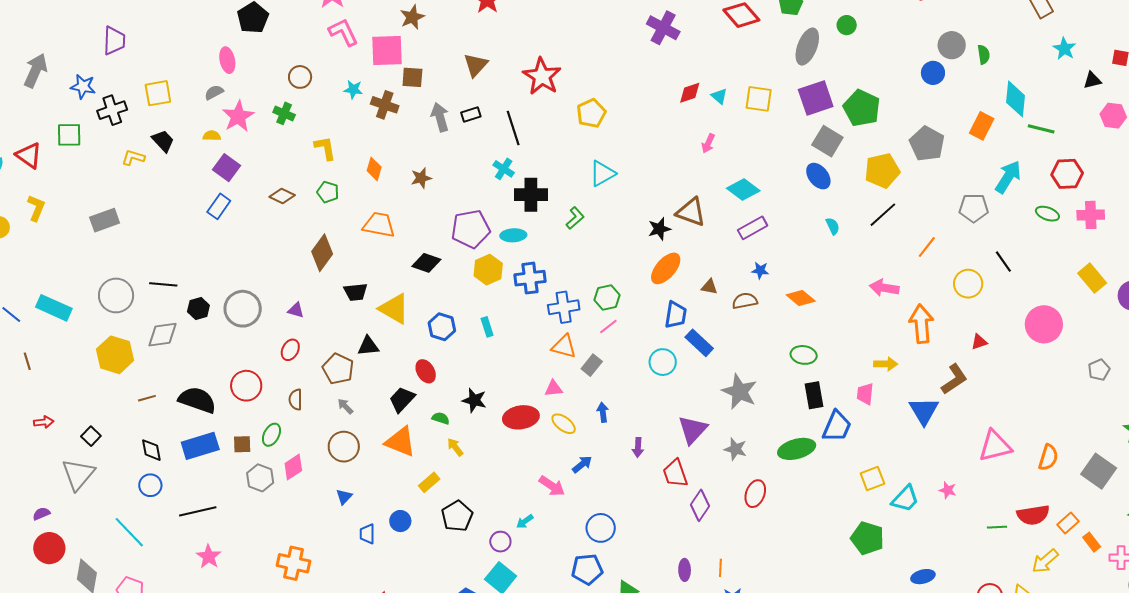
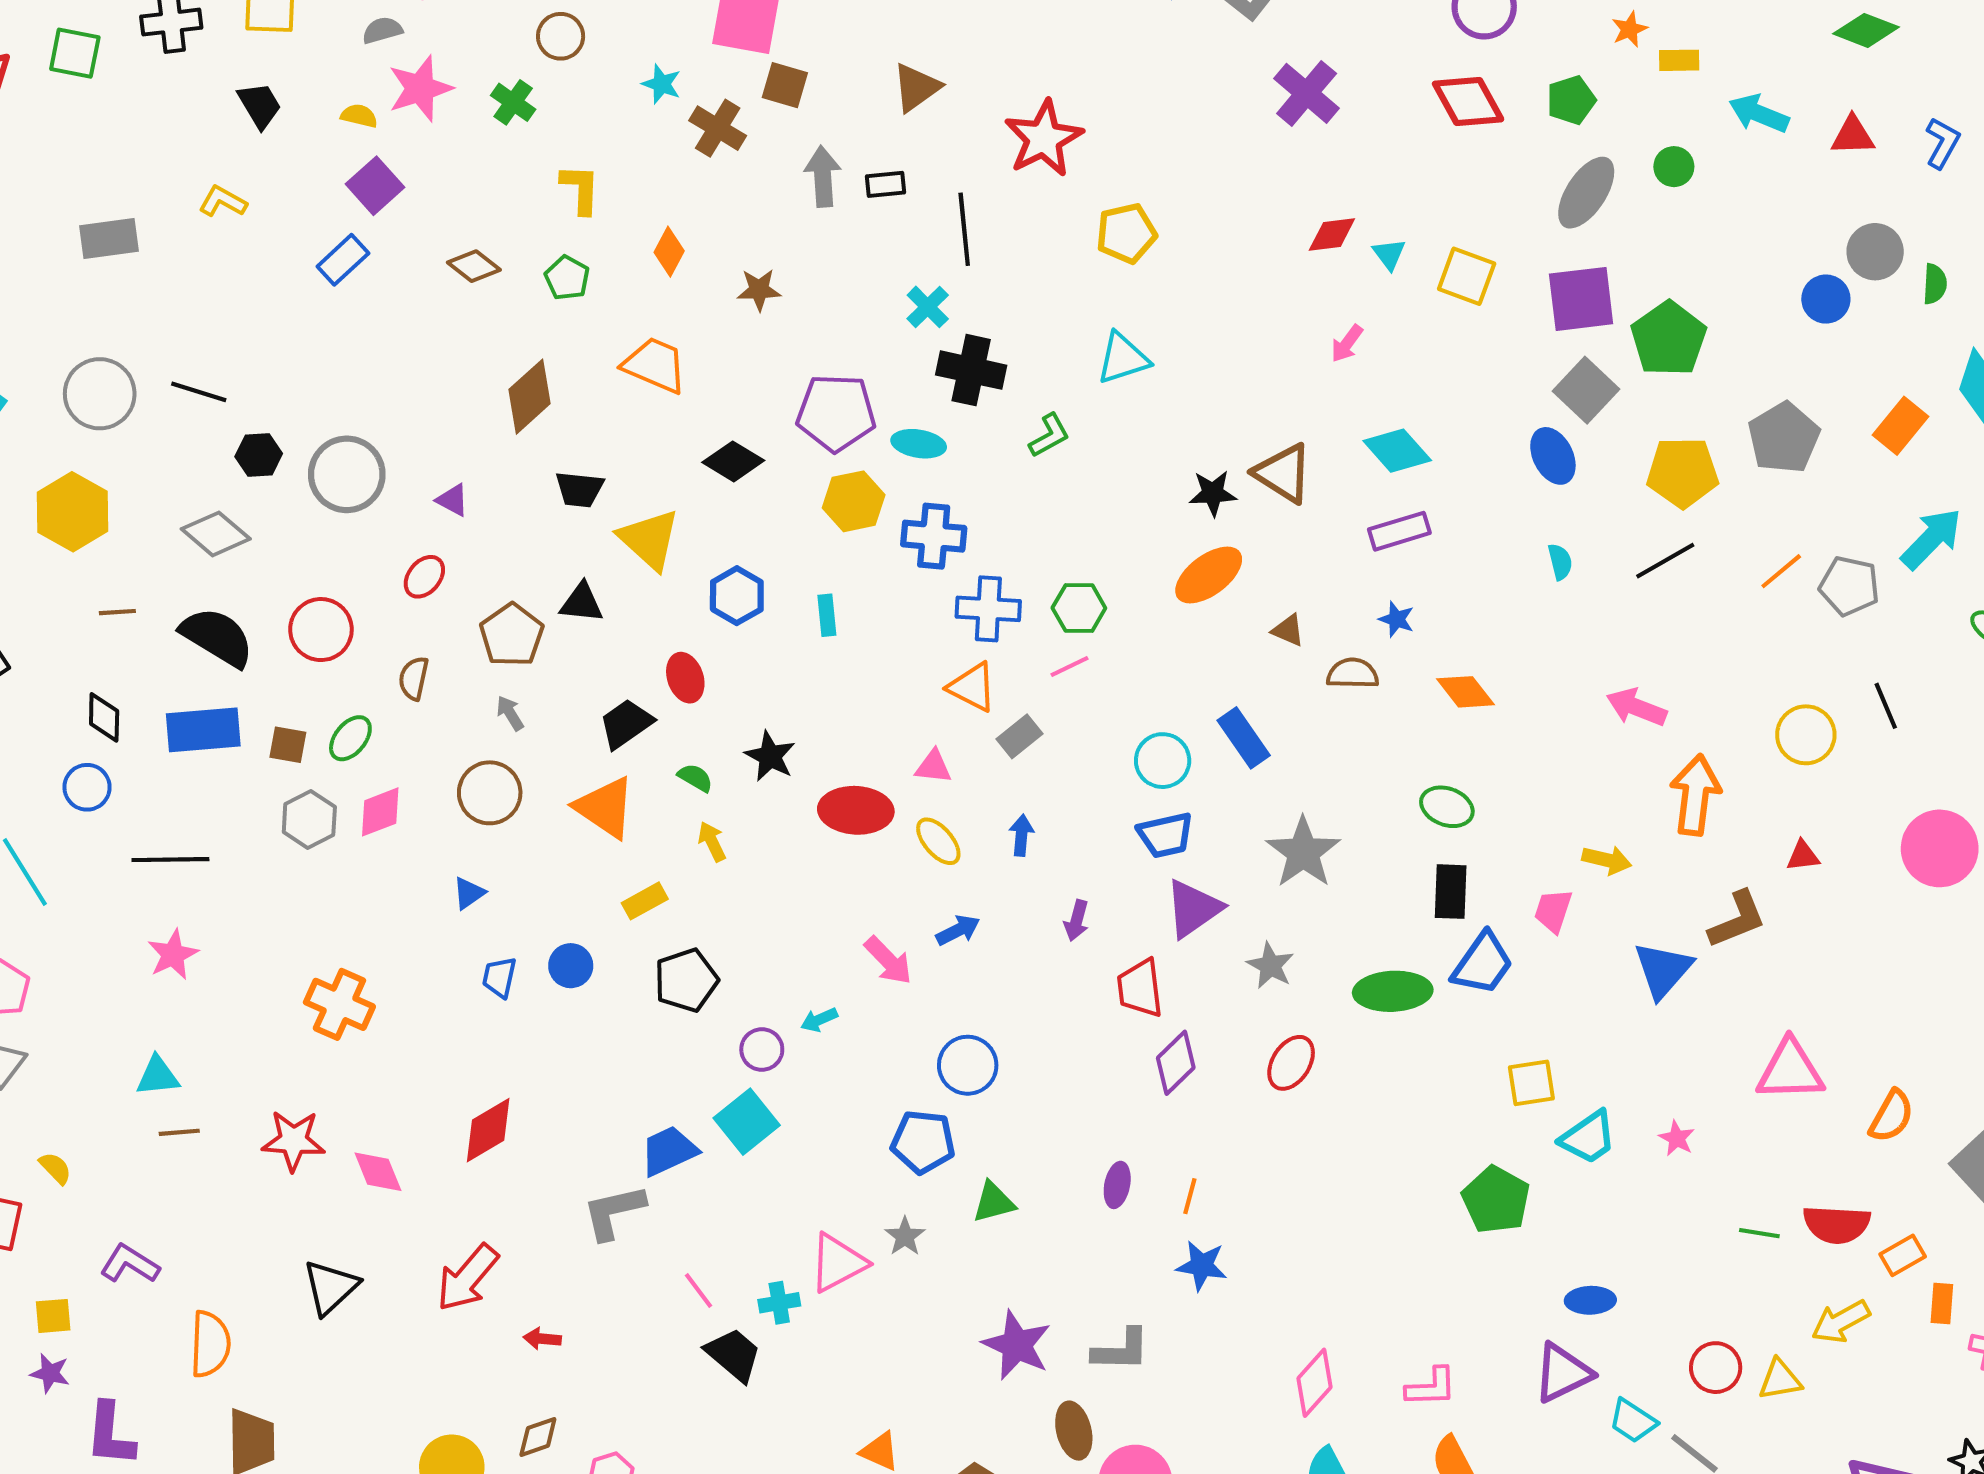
yellow L-shape: (133, 158) -> (223, 201), moved
orange line: (927, 247) -> (1781, 571), moved
blue trapezoid: (676, 315) -> (1166, 835), moved, turned 56
gray diamond: (163, 335) -> (216, 534), moved, turned 36
orange rectangle: (1092, 542) -> (1942, 1304), turned 30

